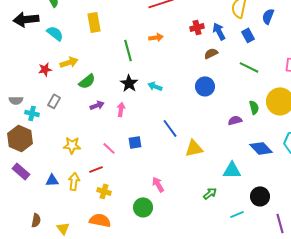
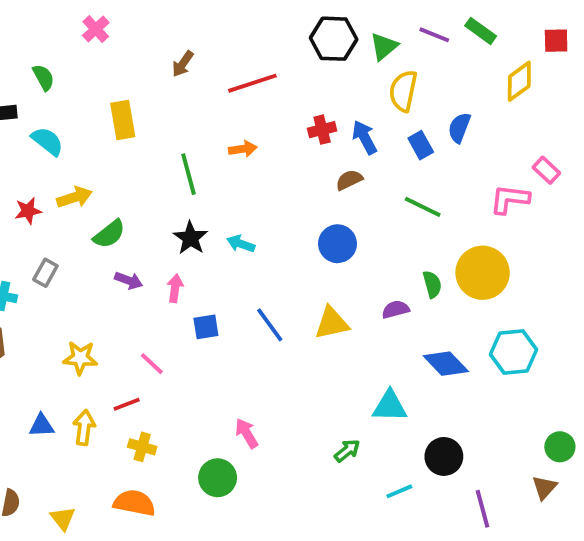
blue semicircle: (268, 16) -> (459, 128), moved
purple arrow: (97, 105) -> (129, 280), turned 40
blue square: (135, 142) -> (206, 327), moved
yellow triangle: (194, 148) -> (332, 323), moved

